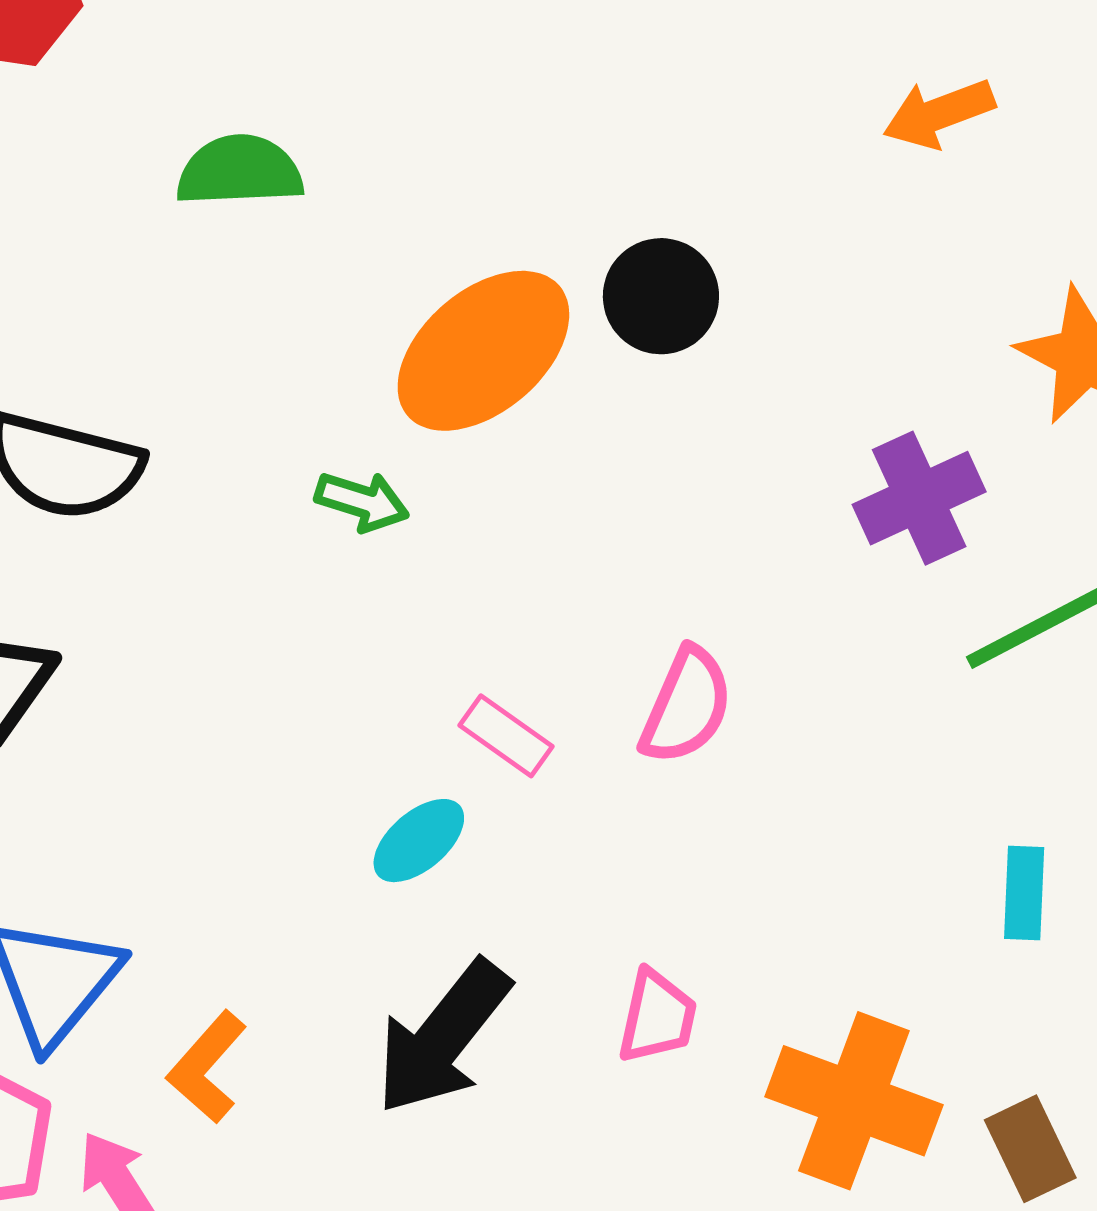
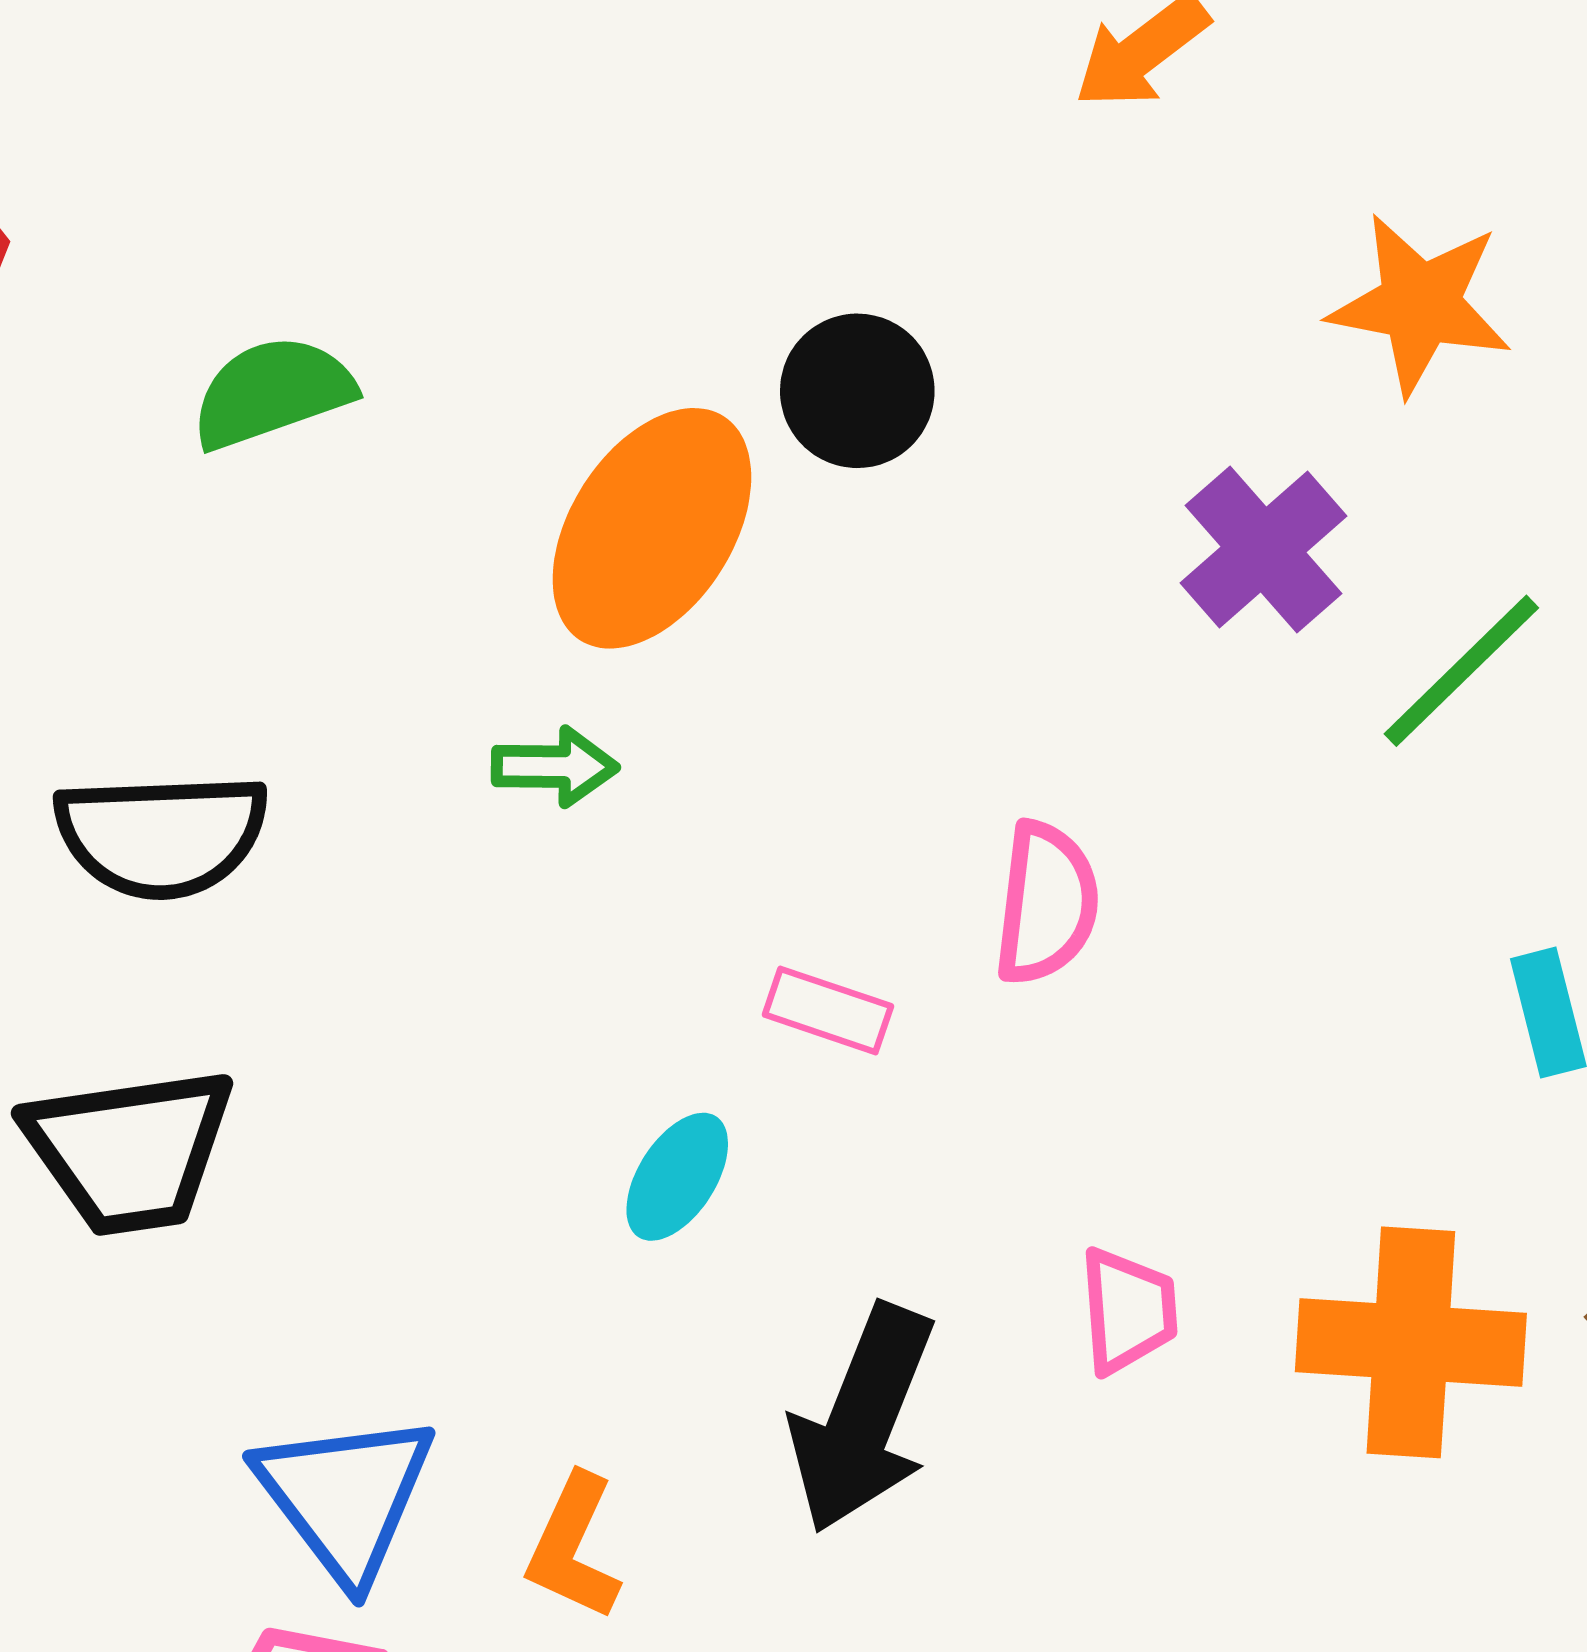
cyan ellipse: (419, 841) -> (677, 1177), moved

